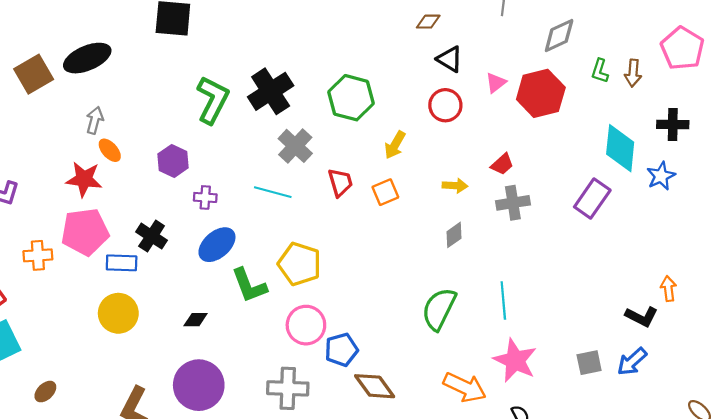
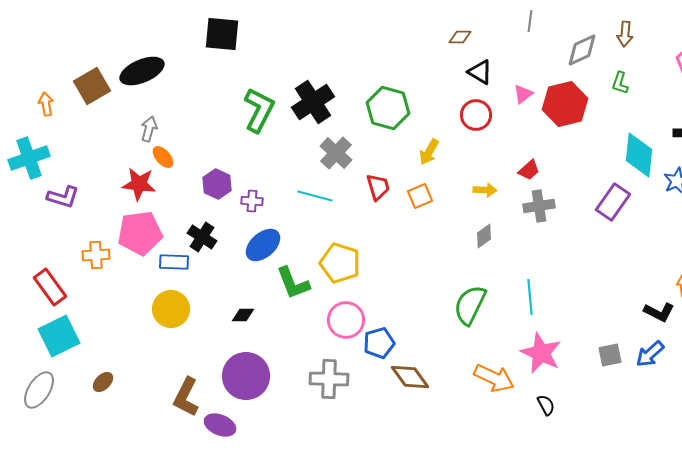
brown arrow: (633, 73) -> (625, 34), moved
purple hexagon: (173, 161) -> (217, 184), moved

